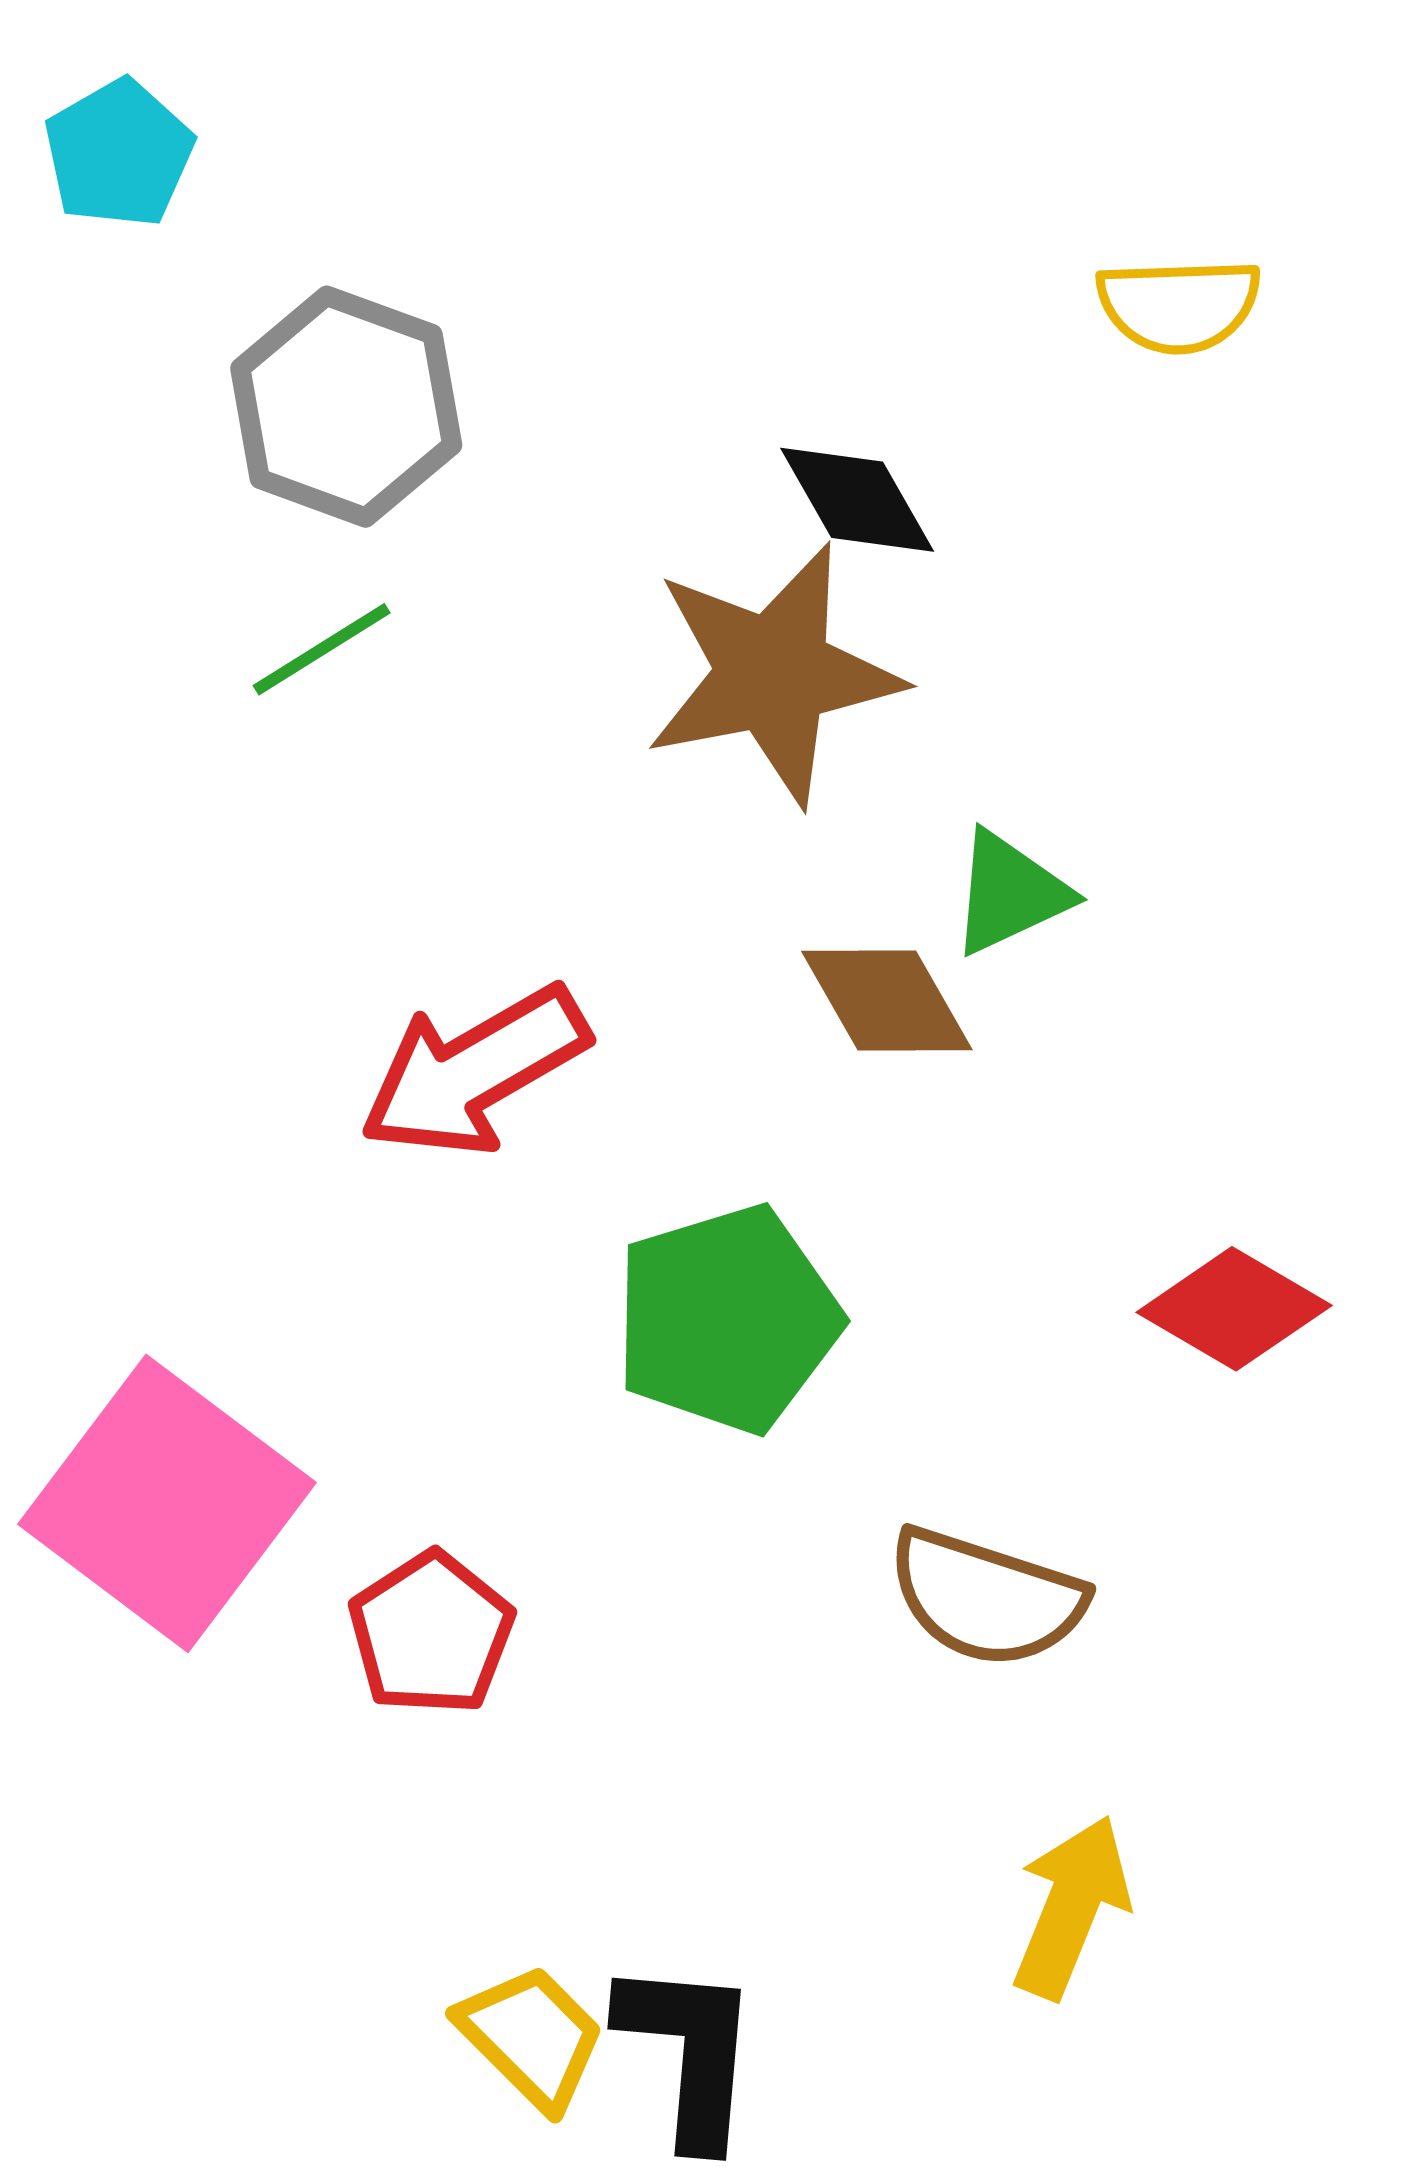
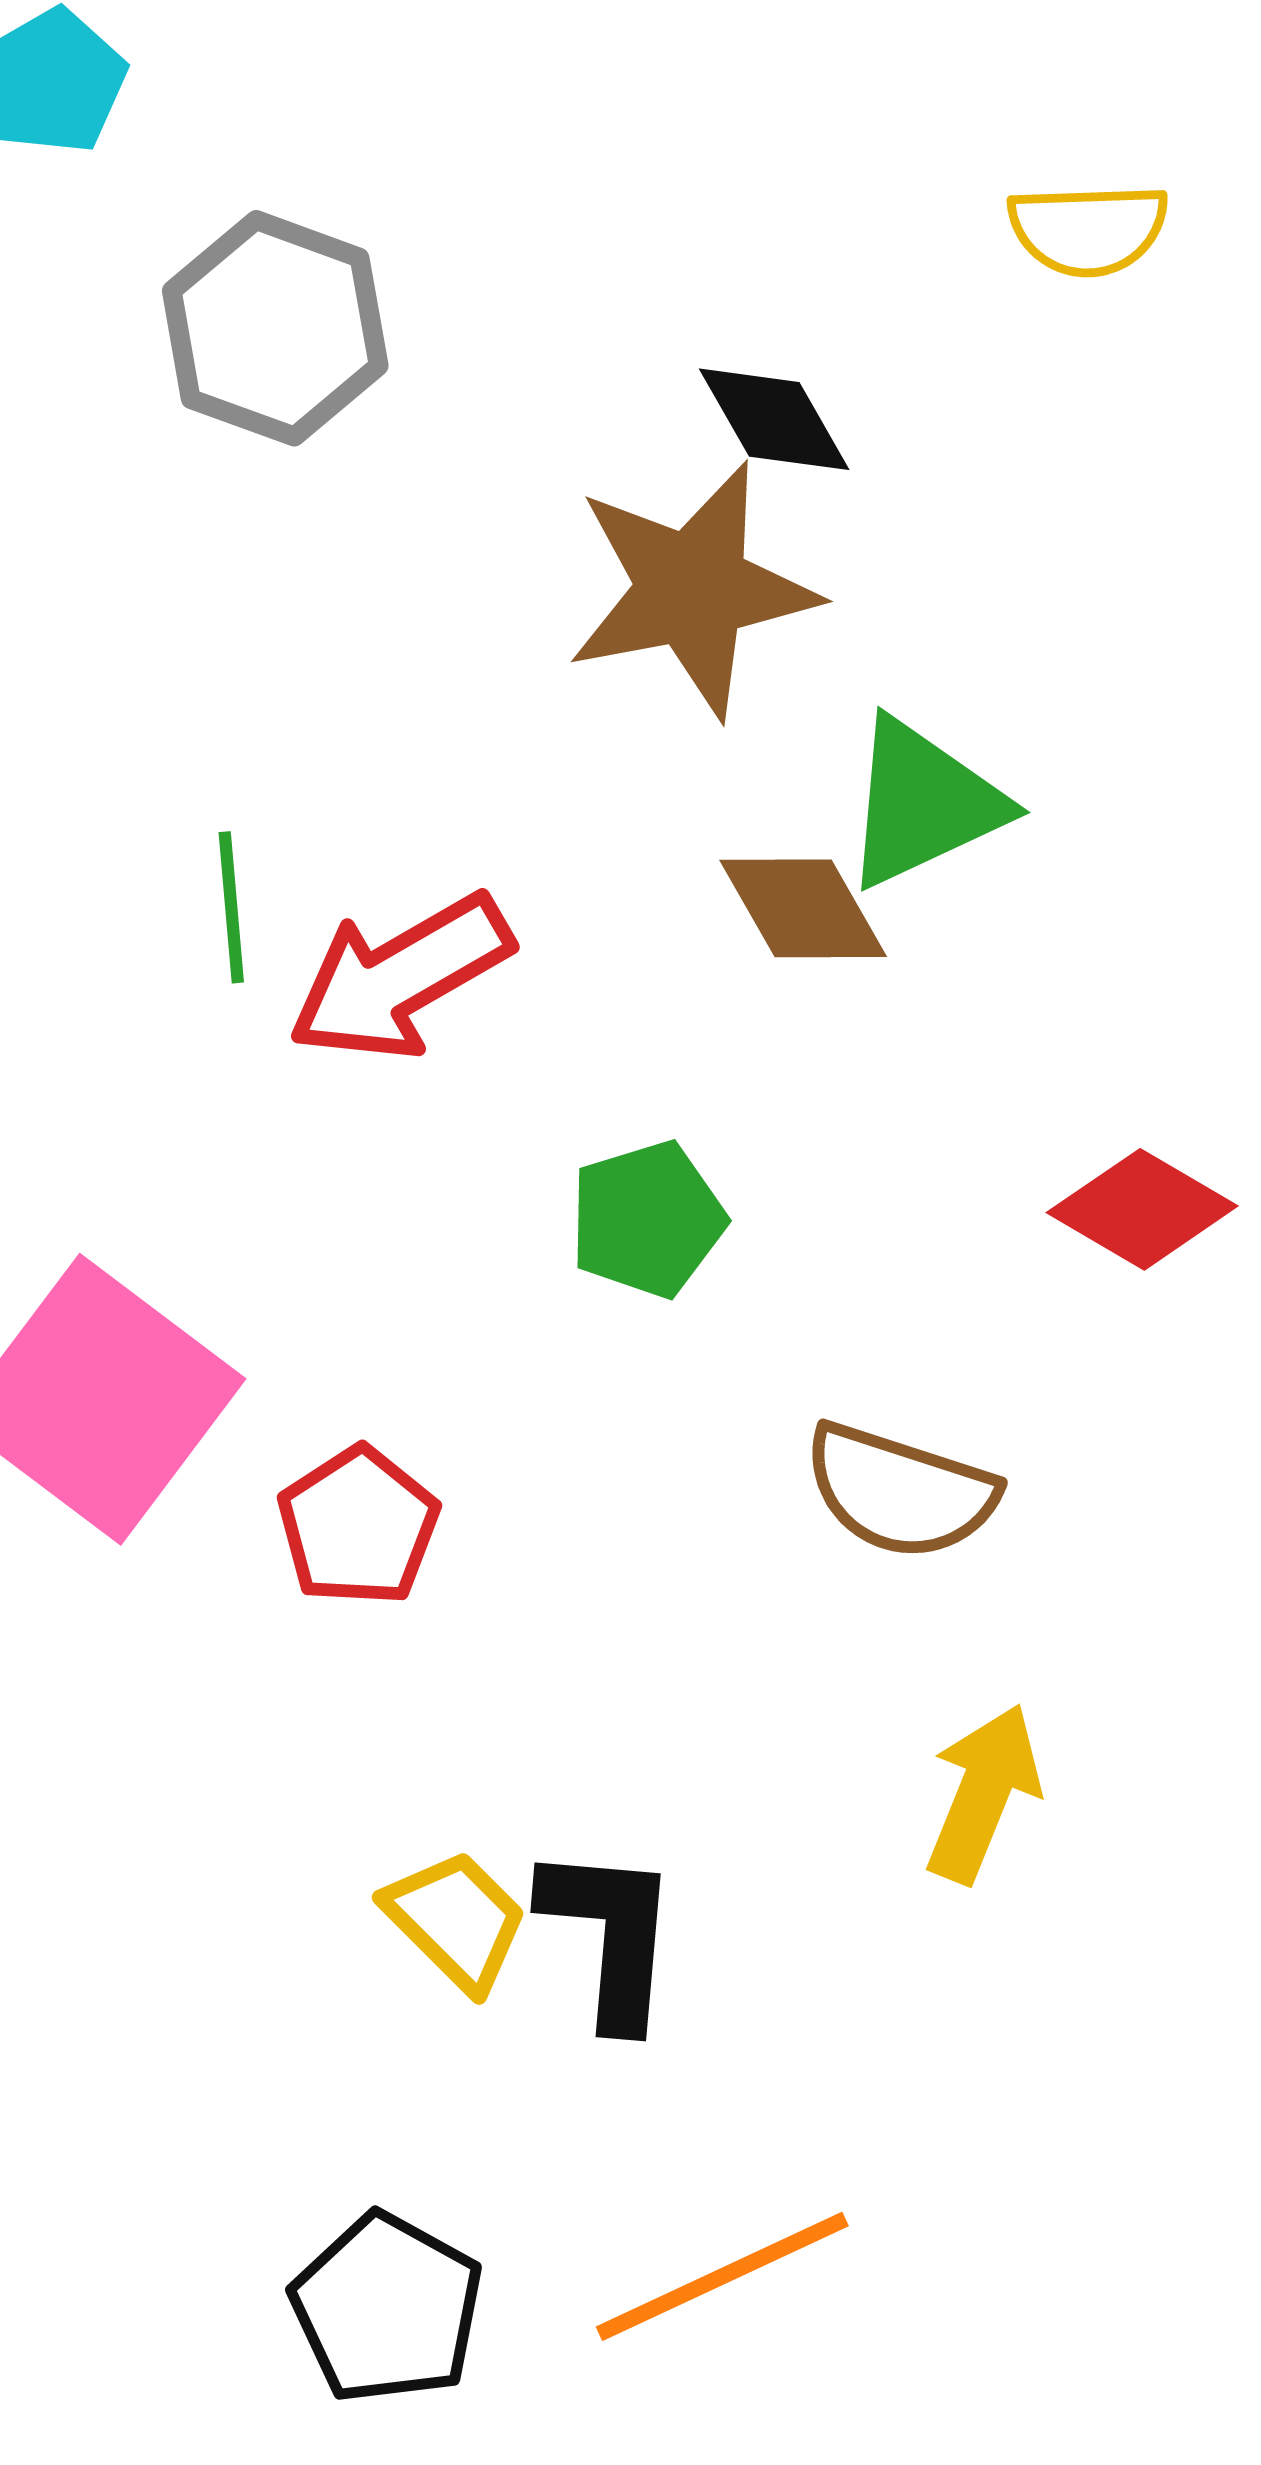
green line: (322, 649) -> (231, 907), moved, turned -63
green triangle: (1010, 893) -> (923, 803), size x1.4
green pentagon: (727, 1319) -> (647, 1219), size x0.7

